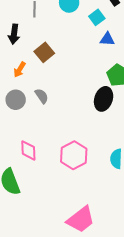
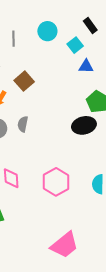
gray semicircle: (42, 96) -> (23, 124), turned -133
black ellipse: (104, 99) -> (84, 125), turned 60

